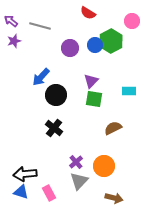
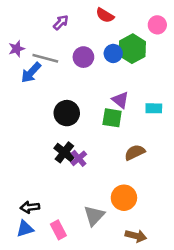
purple arrow: (11, 21) -> (61, 22), moved, turned 96
gray line: (40, 26) -> (45, 58), moved
blue arrow: (41, 77) -> (31, 73), moved
purple triangle: (91, 81) -> (120, 100), moved, turned -35
purple cross: (76, 162) -> (79, 158), moved
black arrow: (25, 174) -> (30, 207), size x0.7
blue triangle: (21, 192) -> (25, 229), turned -35

